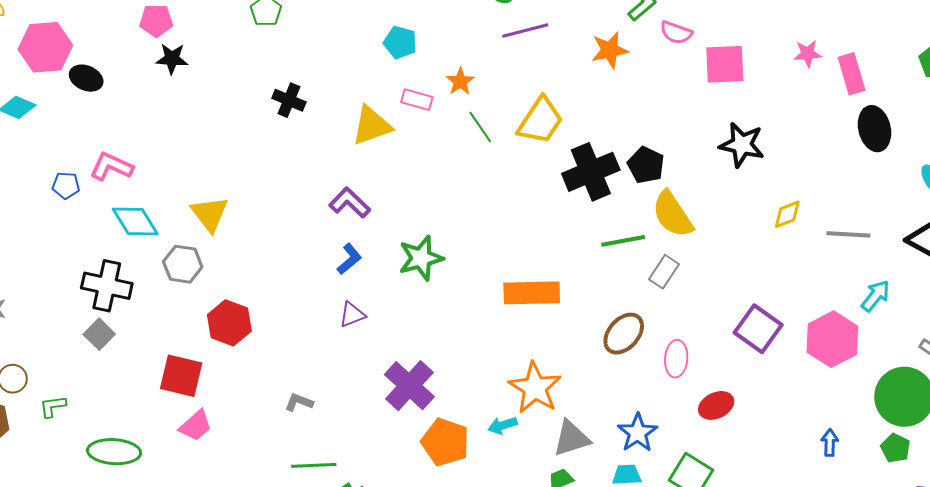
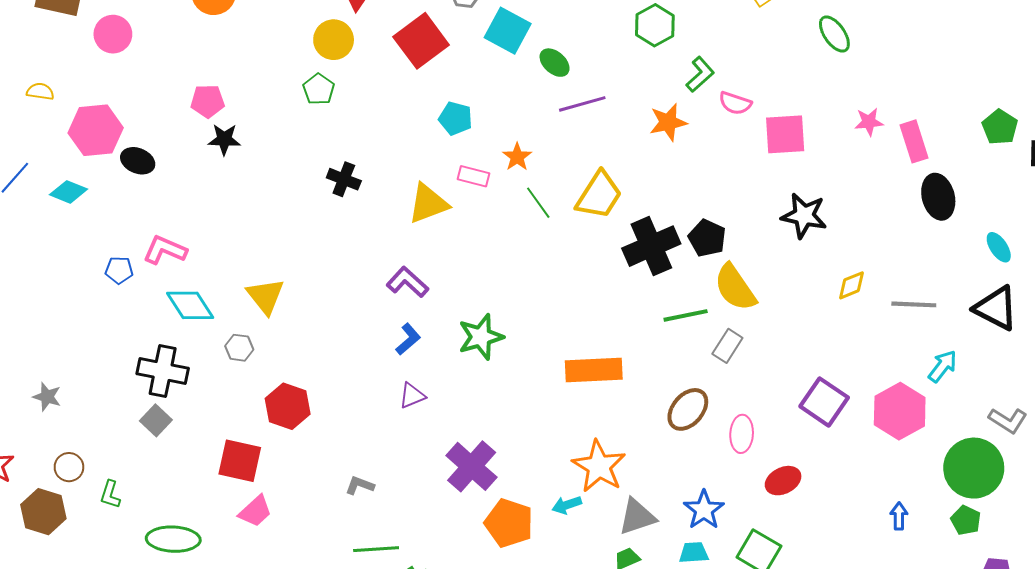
gray hexagon: (183, 264) -> (239, 348), size x0.7
green L-shape: (53, 406) -> (110, 494), turned -64

